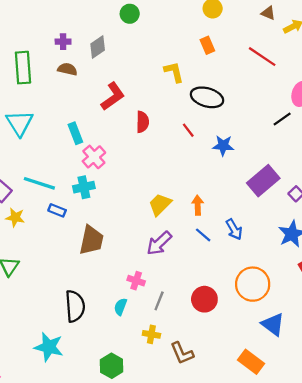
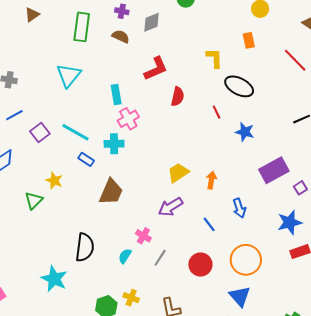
yellow star: (15, 217) -> (54, 180), moved
blue line: (203, 235) -> (209, 224), moved
blue triangle: (273, 324) -> (240, 296), moved
yellow cross: (151, 334) -> (131, 298), moved

